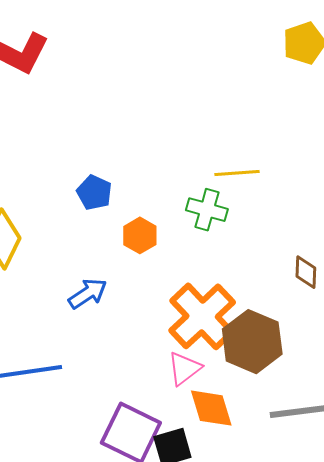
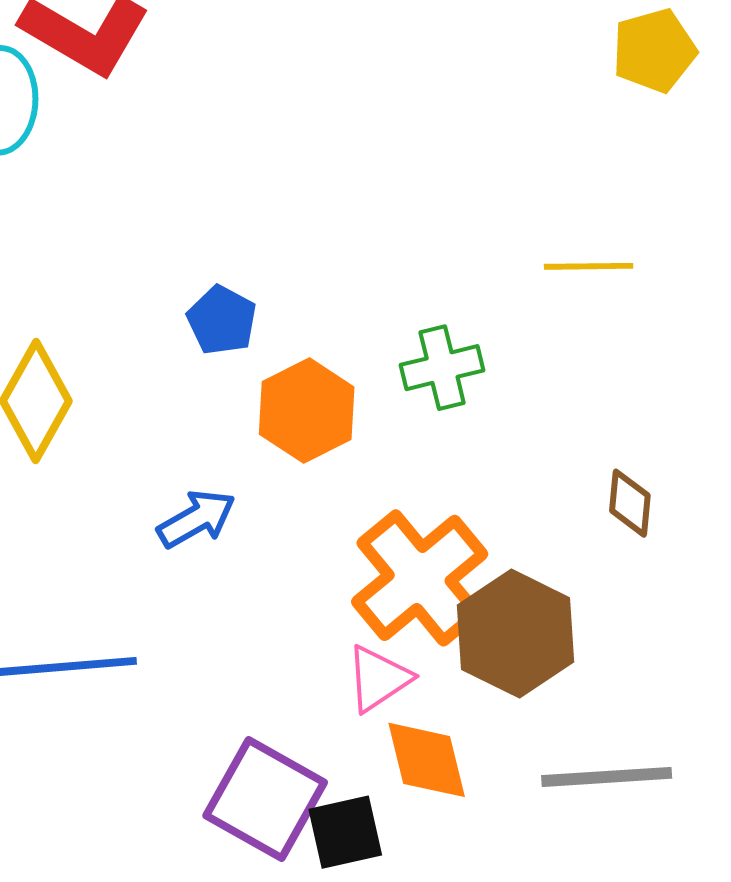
yellow line: (237, 173) -> (589, 266), moved
green cross: (207, 210) -> (442, 368), turned -33
orange hexagon: (140, 235) -> (307, 411), size x1.4

